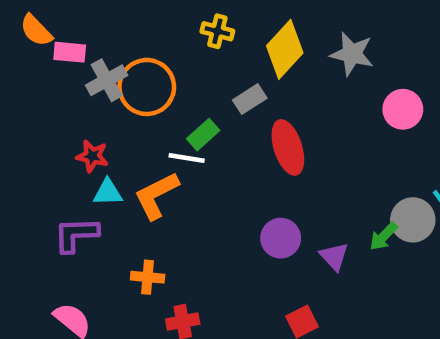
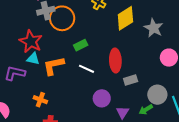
gray rectangle: (250, 99) -> (131, 80), moved
red star: (92, 156) -> (31, 41), size x1.6
white line: (187, 158) -> (86, 69), moved
gray circle: (413, 220) -> (157, 95), moved

